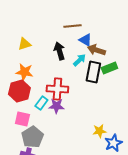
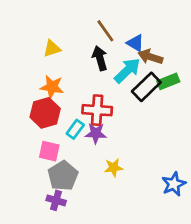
brown line: (72, 26) -> (105, 31), moved, turned 60
cyan arrow: (79, 60) -> (127, 70), size x1.5
black rectangle: (93, 72) -> (146, 87), turned 35
yellow star: (99, 131) -> (114, 168), moved

